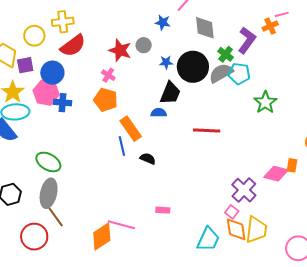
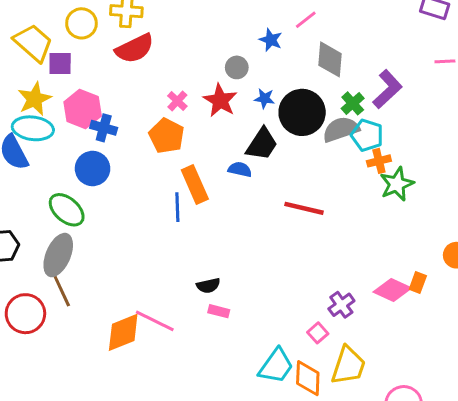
orange cross: (270, 26) -> (379, 161), moved
red star: (120, 50) -> (220, 100), moved
blue circle: (52, 73) -> (93, 169), moved
black semicircle: (148, 159) -> (208, 286), moved, turned 133
purple cross: (244, 190) -> (341, 305), size x0.7
orange diamond: (236, 229) -> (308, 378), moved

